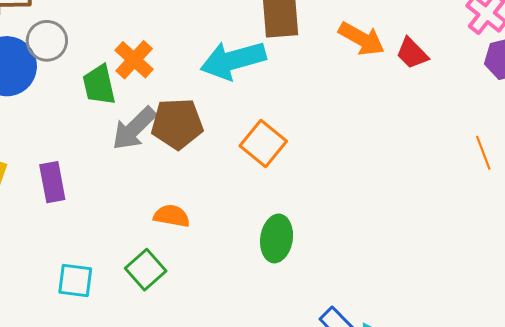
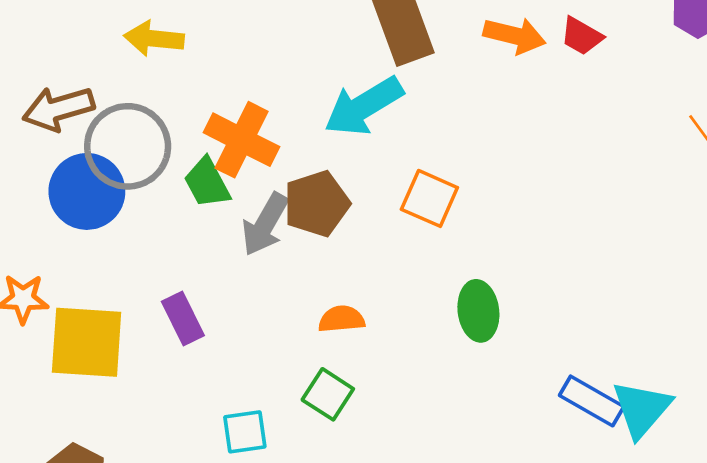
gray circle: (47, 41) -> (128, 146), size x1.6
orange cross: (134, 60) -> (241, 140), size x1.4

